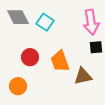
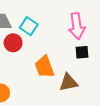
red circle: (30, 57) -> (13, 43), moved

